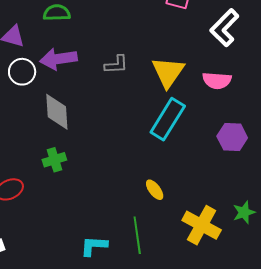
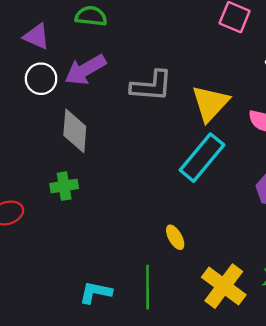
purple arrow: (58, 59) -> (85, 70), turned -30
gray L-shape: (116, 65) -> (151, 86), size x1.5

